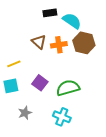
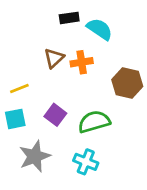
brown triangle: (39, 42) -> (54, 58), turned 35
brown hexagon: (84, 43) -> (127, 83), moved
gray star: (25, 113) -> (35, 156), size x1.6

